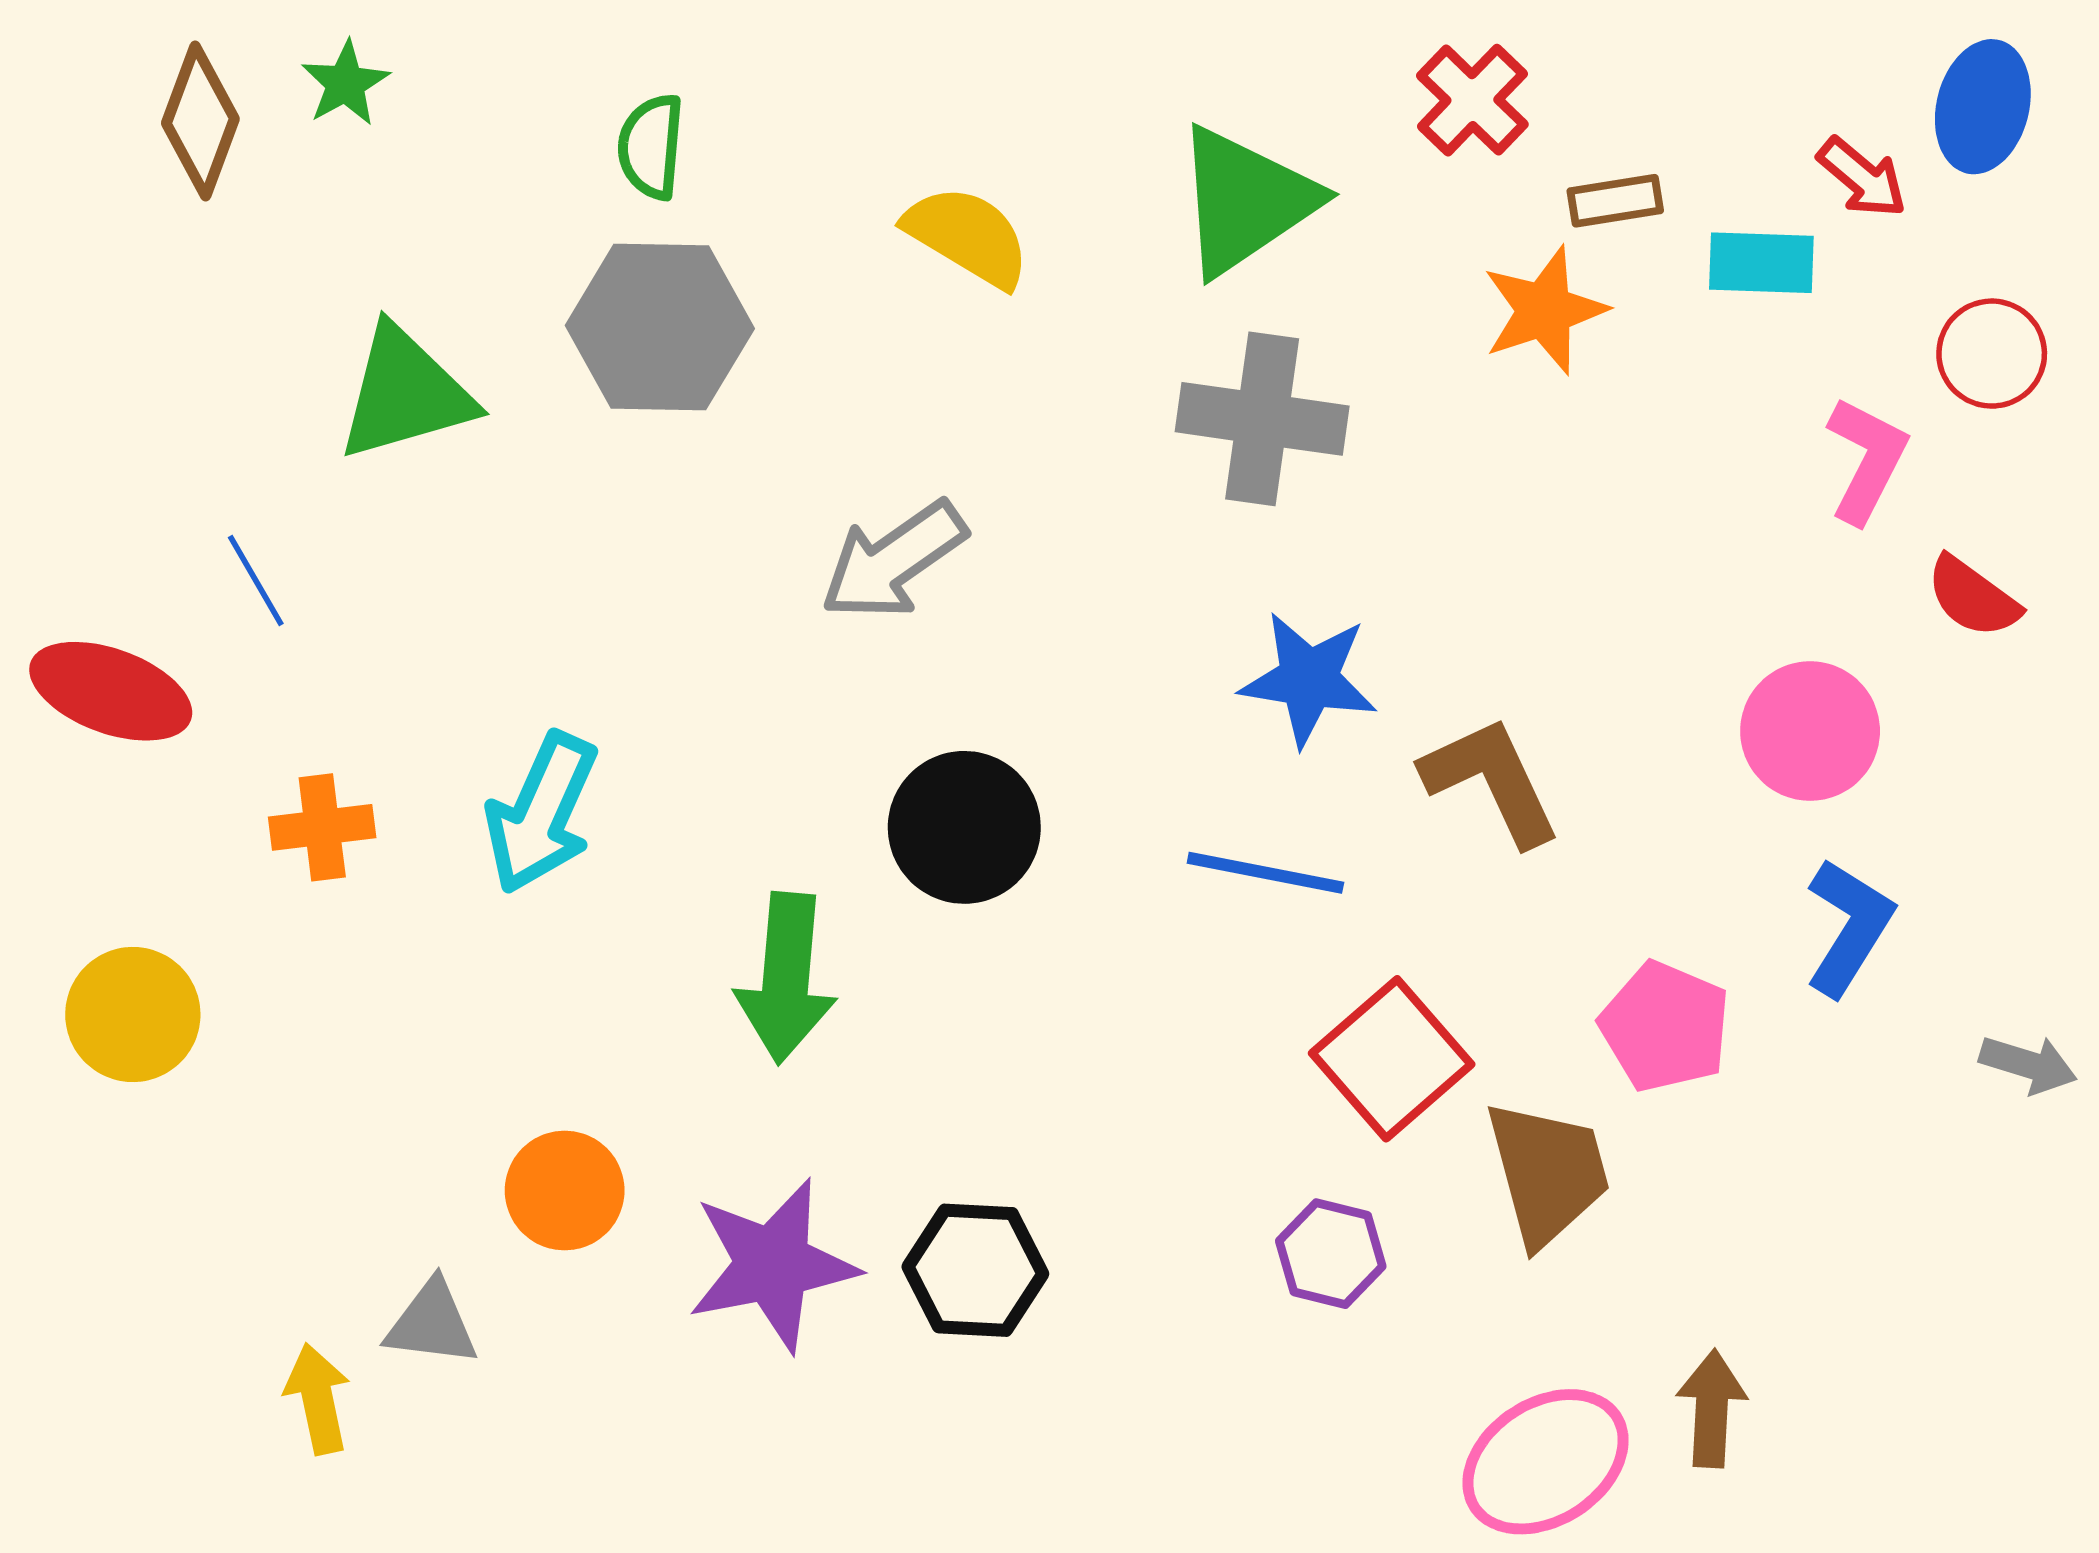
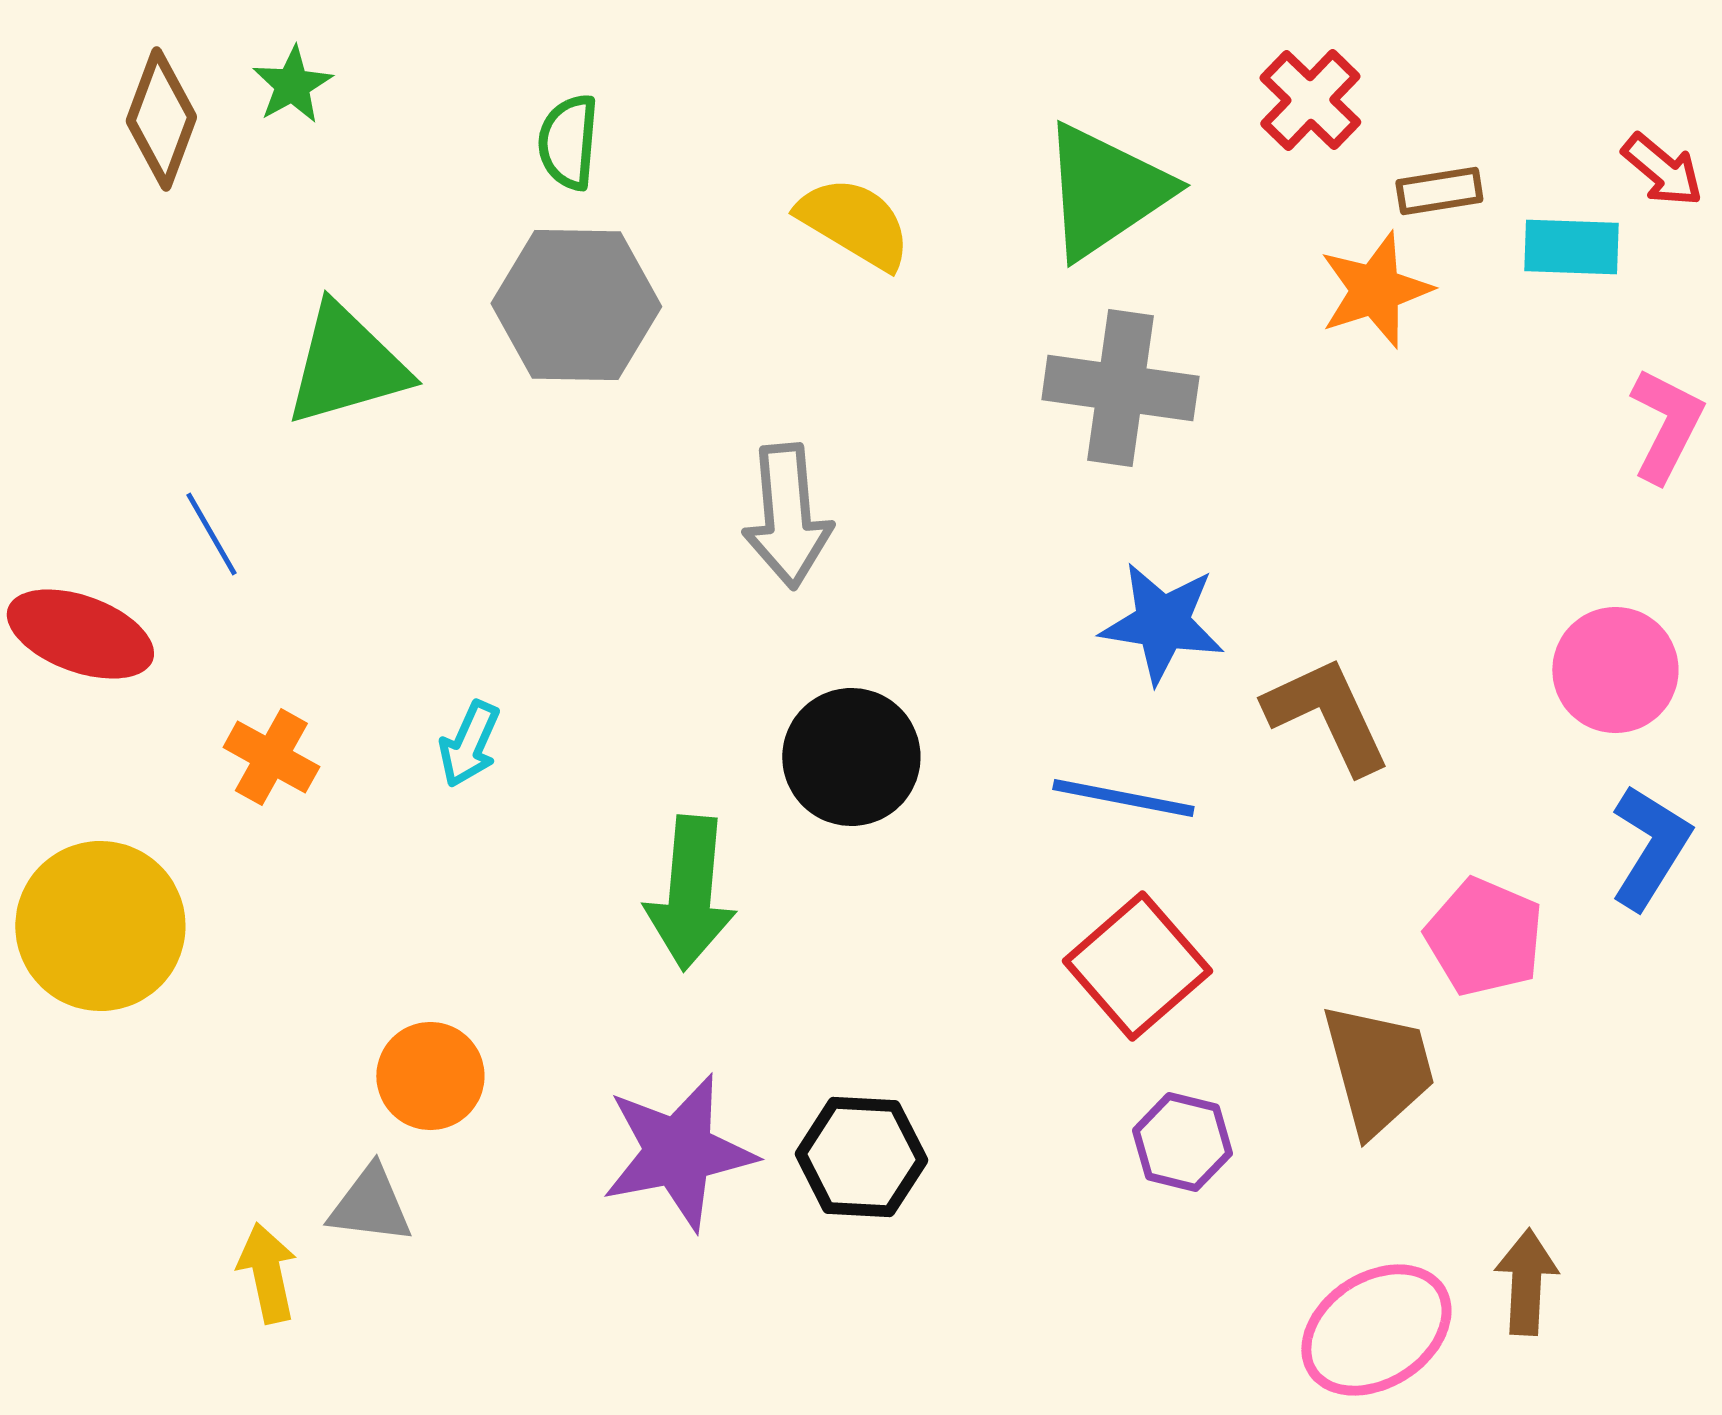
gray arrow: (893, 561) -> (787, 516), turned -60
cyan arrow: (541, 813) -> (469, 744), size x0.6
orange cross: (322, 827) -> (271, 757), turned 36
yellow circle: (133, 1014) -> (100, 926), size x1.4
red square: (1392, 1059) -> (1137, 966), moved
orange circle: (565, 1191) -> (430, 1076), moved

